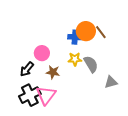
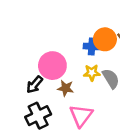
pink circle: (42, 53) -> (52, 66), size x1.5
pink triangle: (46, 95) -> (81, 116), moved

